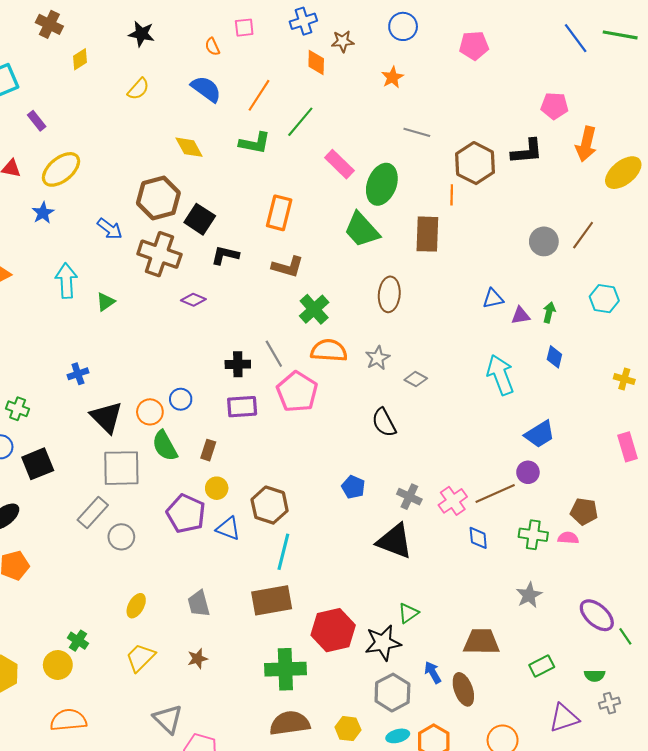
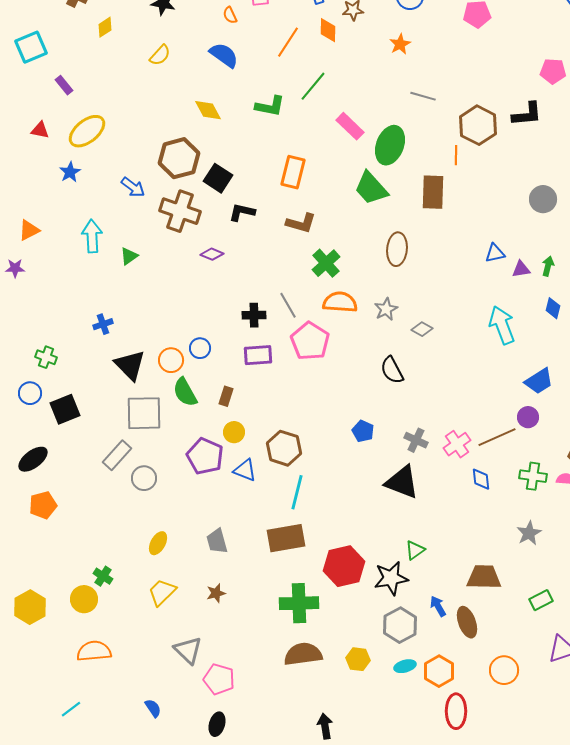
orange line: (259, 95) -> (288, 42), moved

